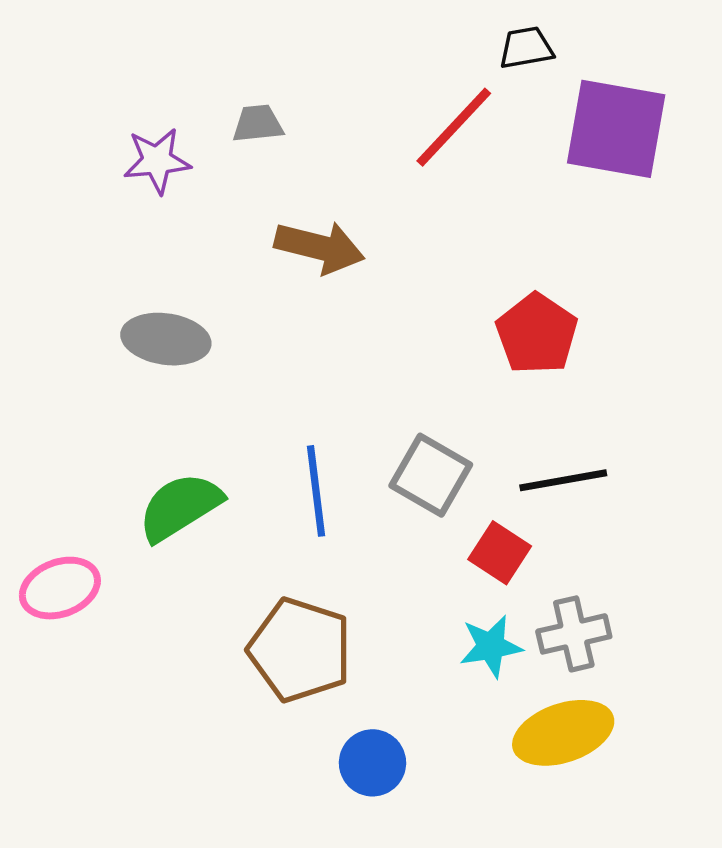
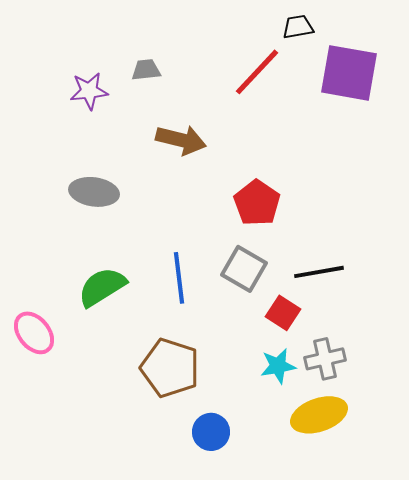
red pentagon: (537, 334) -> (257, 203), moved
pink ellipse: (60, 588) -> (34, 333), turned 72

